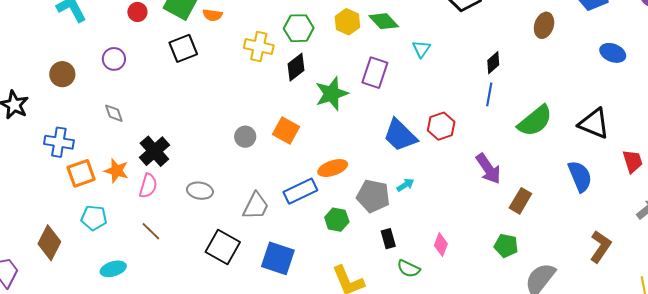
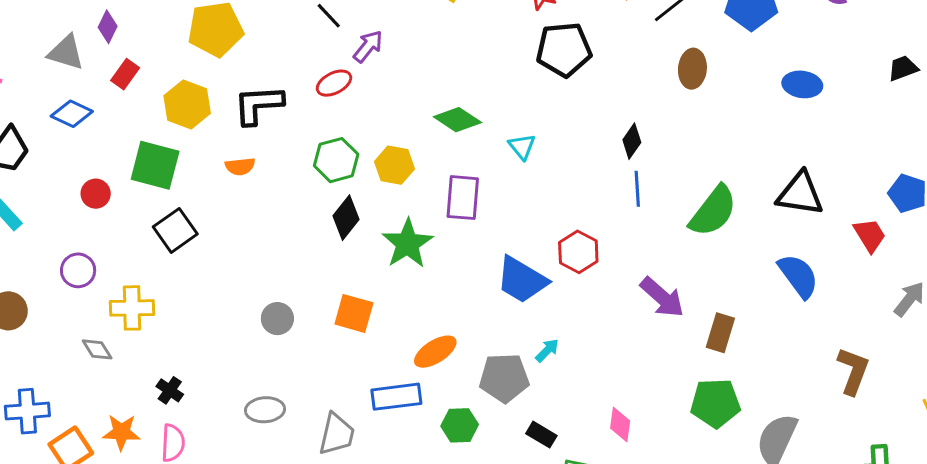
orange semicircle: (213, 15) -> (240, 166), moved
yellow hexagon: (347, 22) -> (394, 165), moved
yellow cross: (259, 47) -> (132, 308), moved
gray circle: (245, 137) -> (277, 319), moved
black cross: (154, 151) -> (170, 390), size x0.6
gray ellipse: (200, 191) -> (265, 410), moved
blue rectangle: (300, 191) -> (396, 397), turned 32
black rectangle: (388, 239) -> (541, 435), turned -30
green pentagon: (506, 246) -> (715, 403), size x1.4

